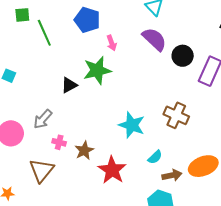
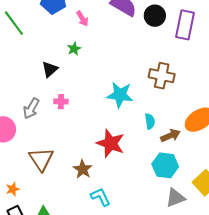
green star: (97, 70) -> (74, 49), size x0.5
pink cross: (59, 142) -> (61, 102), moved
brown star: (84, 150) -> (83, 169), moved
cyan semicircle: (155, 157) -> (150, 121), turned -42

